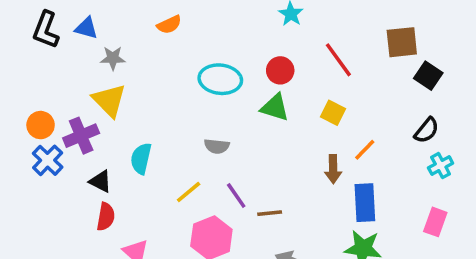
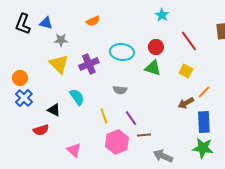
purple cross: (81, 136) -> (89, 64), moved
cyan semicircle: (141, 159) -> (77, 97), turned 132
brown arrow: (333, 169) -> (186, 103), turned 63
yellow line: (189, 192) -> (104, 116), turned -70
brown line: (270, 213) -> (144, 135), moved
red semicircle: (106, 217) -> (41, 130), moved, turned 63

